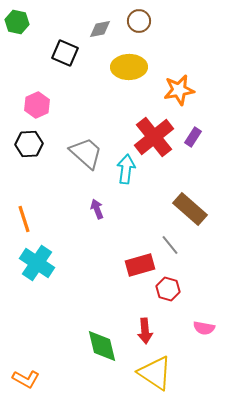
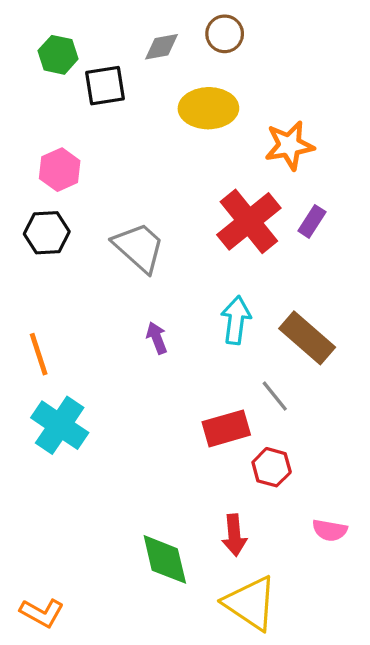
green hexagon: (17, 22) -> (58, 55), moved
black square: (65, 53) -> (105, 86), turned -32
cyan arrow: (126, 169) -> (236, 320), moved

